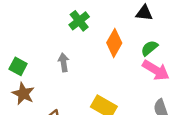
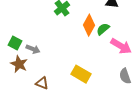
green semicircle: (149, 48) -> (103, 29), moved
gray arrow: (64, 62) -> (33, 49), moved, turned 120

